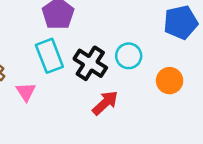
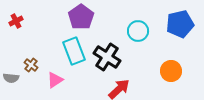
cyan circle: (129, 56) -> (138, 31), moved
pink triangle: (26, 92) -> (55, 80), turned 30

